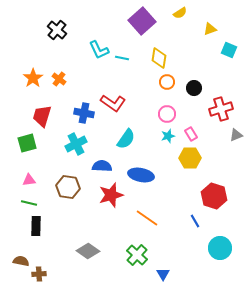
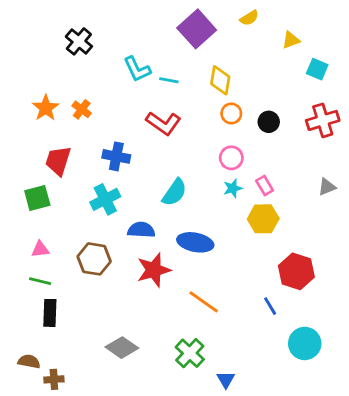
red L-shape: (113, 103) -> (163, 123), moved
red cross: (221, 109) -> (323, 120), moved

